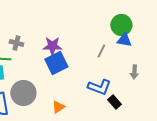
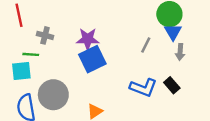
blue triangle: (124, 40) -> (173, 32), turned 49
gray arrow: (134, 72) -> (180, 52), moved
black rectangle: (114, 102) -> (172, 85), moved

